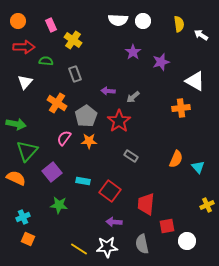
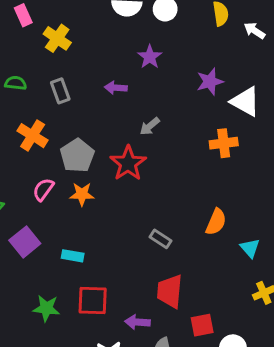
green semicircle: (46, 61) -> (16, 83), moved
purple star: (161, 62) -> (210, 82), moved
purple arrow: (108, 91) -> (116, 88), moved
gray rectangle: (131, 156) -> (161, 239), moved
cyan triangle: (198, 167) -> (250, 248), moved
red square: (110, 191) -> (93, 300), moved, turned -35
green star: (59, 205) -> (46, 308), moved
purple arrow: (114, 222) -> (137, 322), moved

